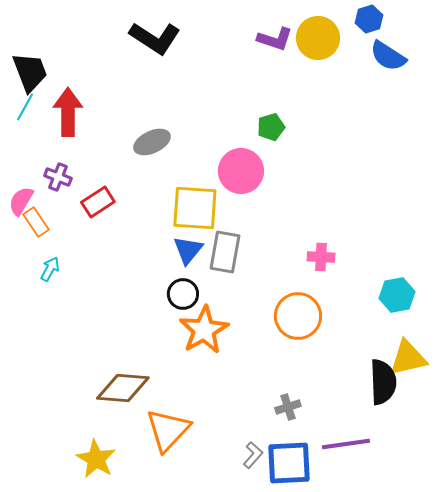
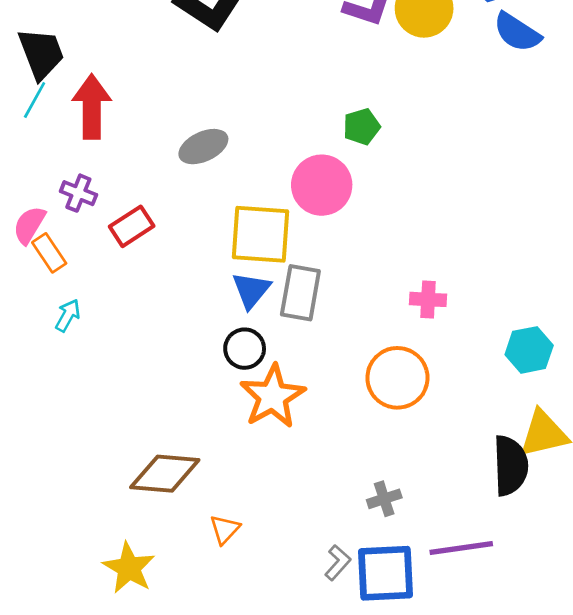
orange triangle: (168, 430) -> (225, 529), size x0.5

